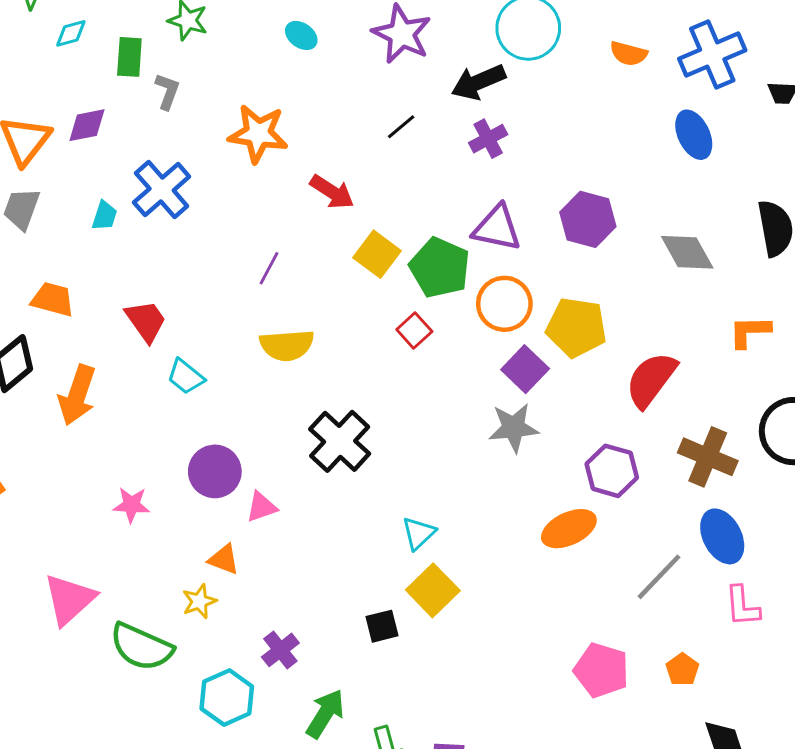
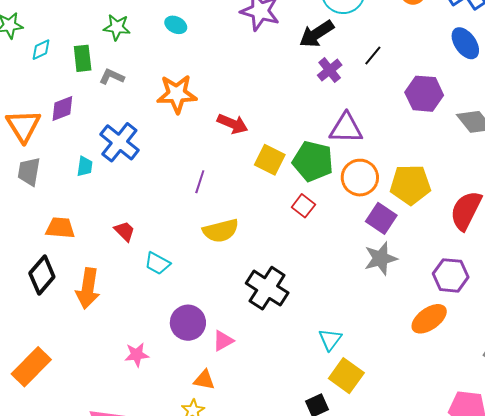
cyan ellipse: (301, 35) -> (176, 25), moved
gray L-shape: (167, 91) -> (112, 77), turned -75
black line: (401, 127) -> (373, 56), moved
purple hexagon: (588, 219) -> (424, 94), moved
red trapezoid: (146, 321) -> (125, 231), size x0.7

